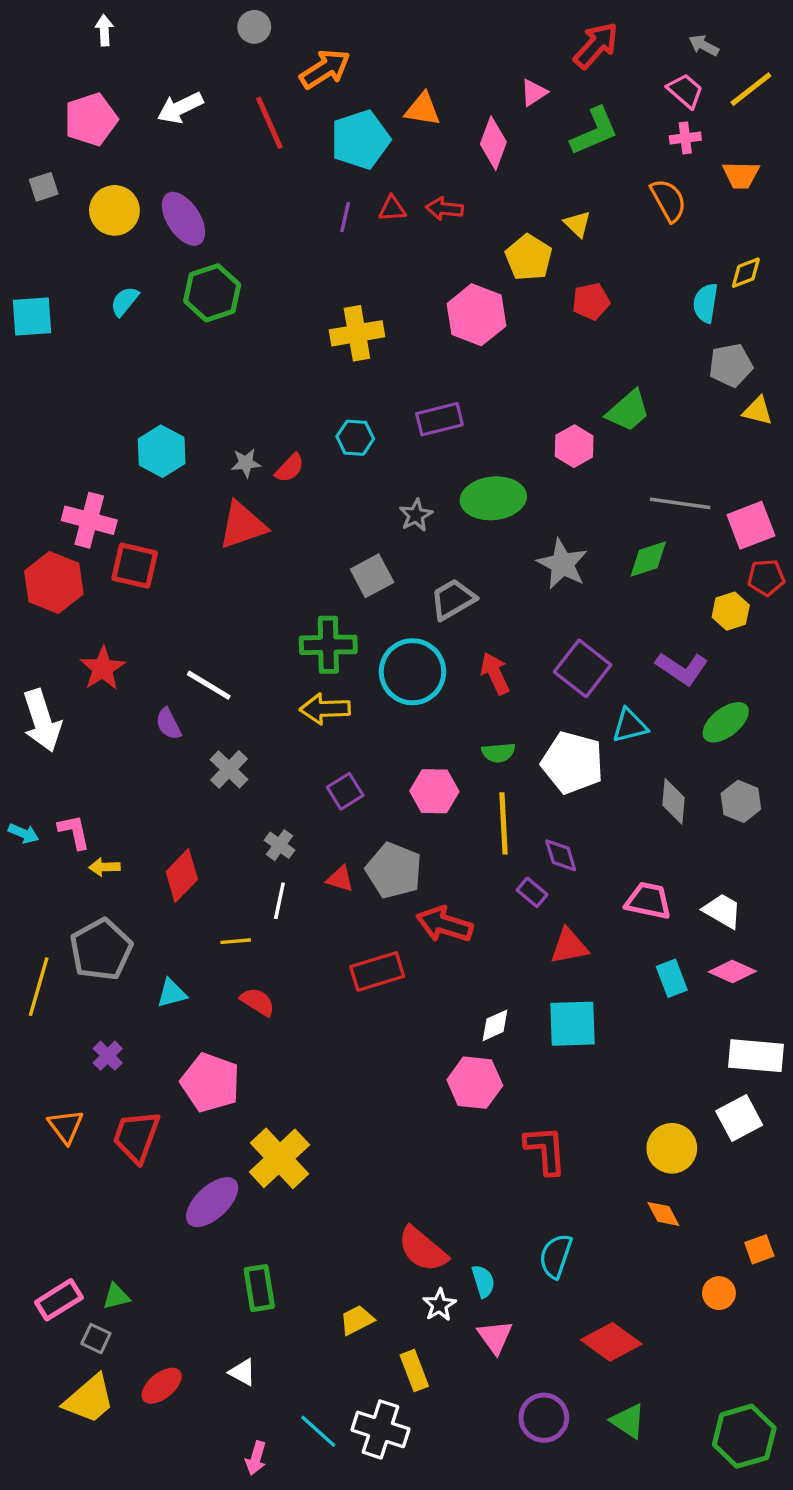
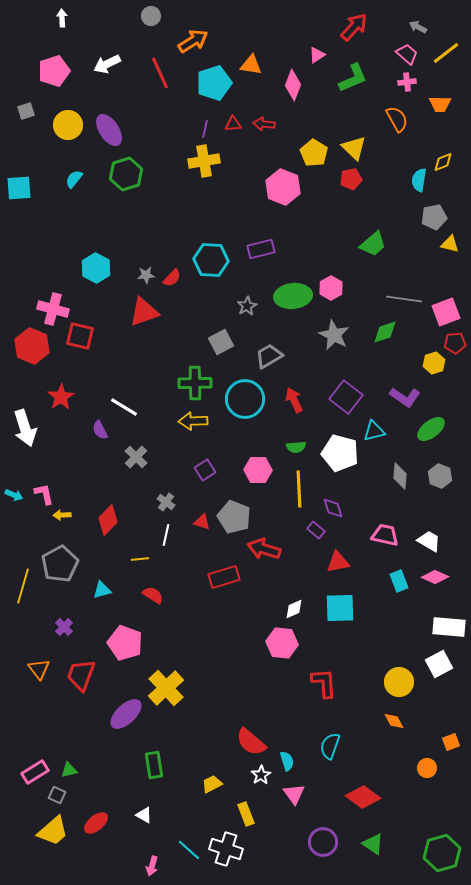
yellow triangle: (578, 224) -> (354, 148), moved, size x1.5
yellow cross: (357, 333) -> (204, 161), moved
cyan hexagon: (355, 438) -> (211, 260), size x1.6
pink hexagon: (574, 446) -> (331, 288), moved

